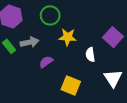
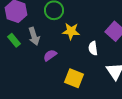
gray arrow: (30, 42) -> (34, 36), turned 84

